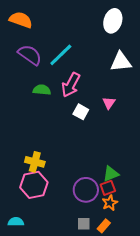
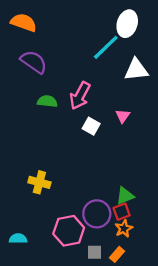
cyan line: (61, 55) -> (106, 47), moved
pink hexagon: (34, 185) -> (69, 231), moved
cyan semicircle: (16, 222) -> (18, 239), moved

